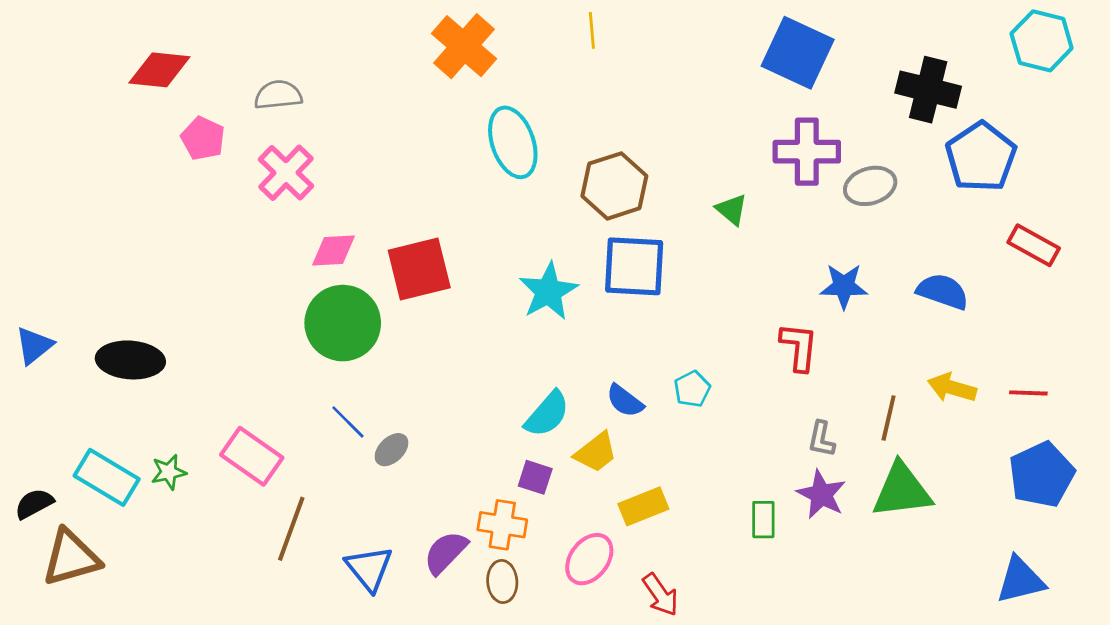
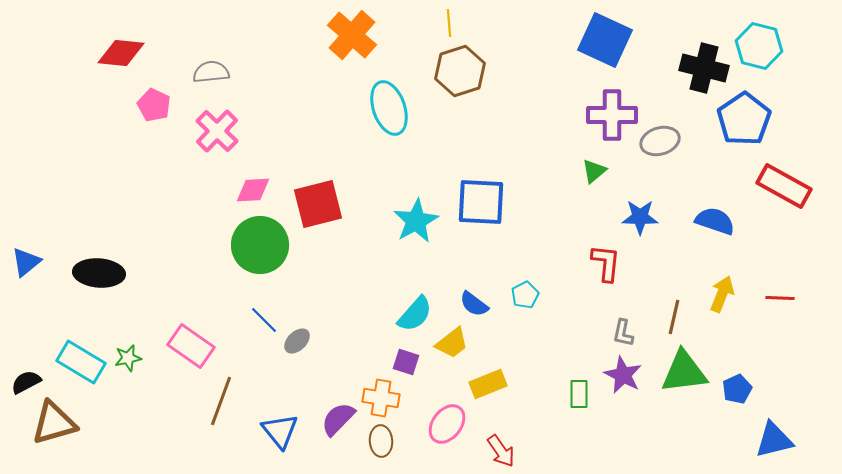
cyan hexagon: (1042, 41) -> (759, 46), moved
brown hexagon: (614, 186) -> (460, 71), moved
green triangle: (732, 210) -> (594, 171), moved, turned 40
red rectangle: (1034, 245) -> (784, 186), size x1.4
yellow arrow: (952, 388) -> (722, 294), turned 96
blue pentagon: (1042, 475) -> (737, 389), moved, size x0.6

